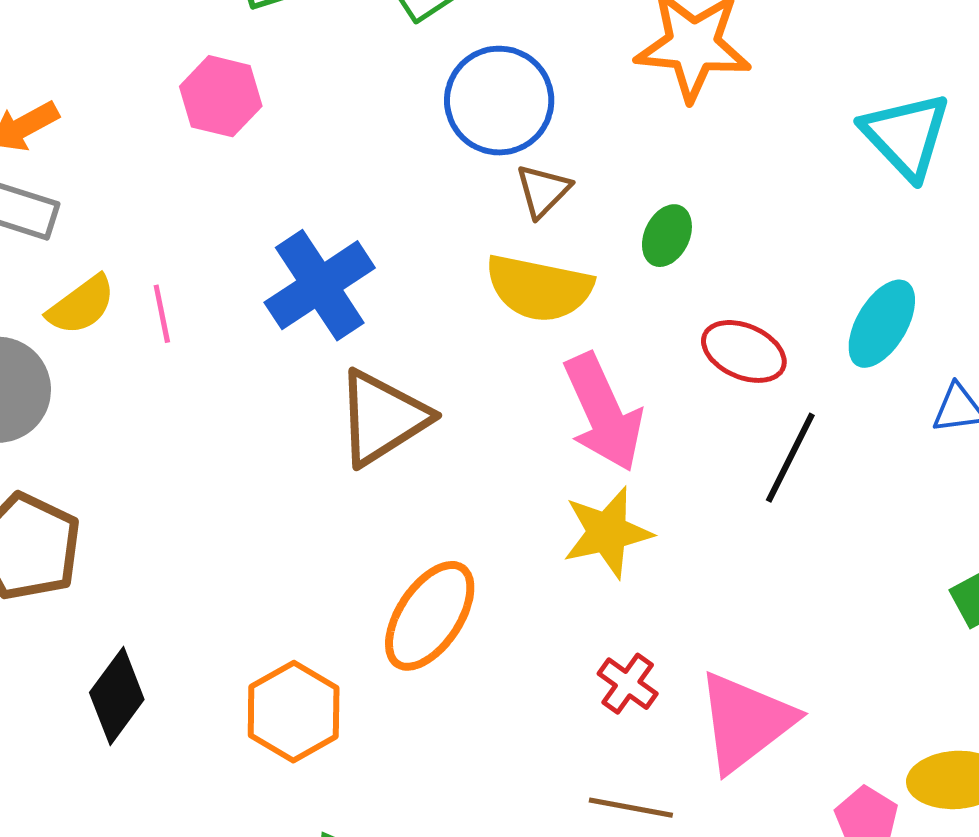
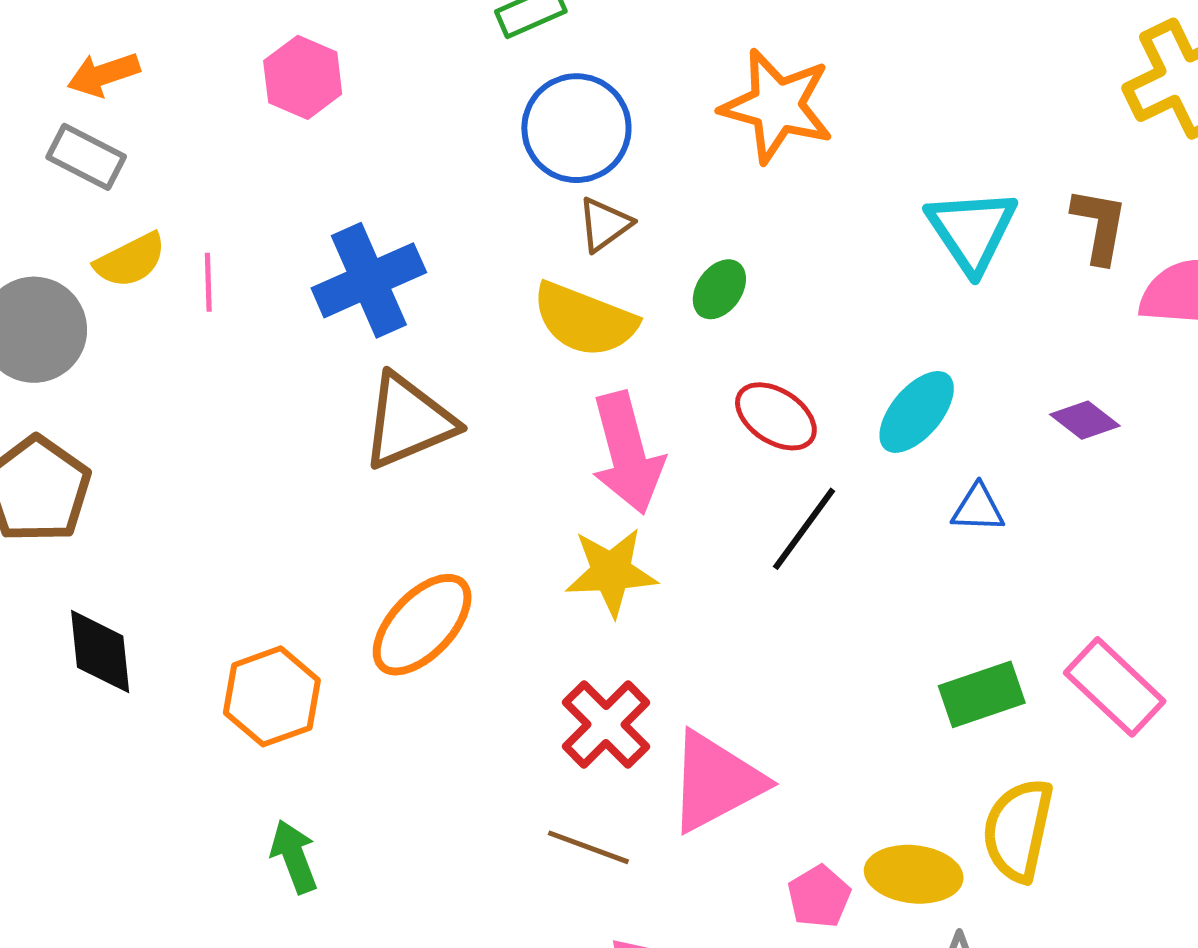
red cross: (628, 684) -> (606, 725), size x1.5
black diamond: (117, 696) -> (100, 652), turned -52

